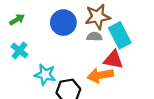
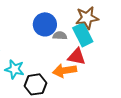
brown star: (98, 17) -> (87, 18), moved
blue circle: (63, 23) -> (45, 24), moved

